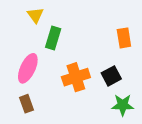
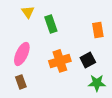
green rectangle: (53, 38) -> (51, 24), moved, turned -36

